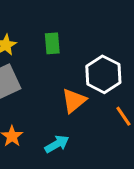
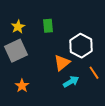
cyan arrow: (57, 144) -> (71, 82), moved

